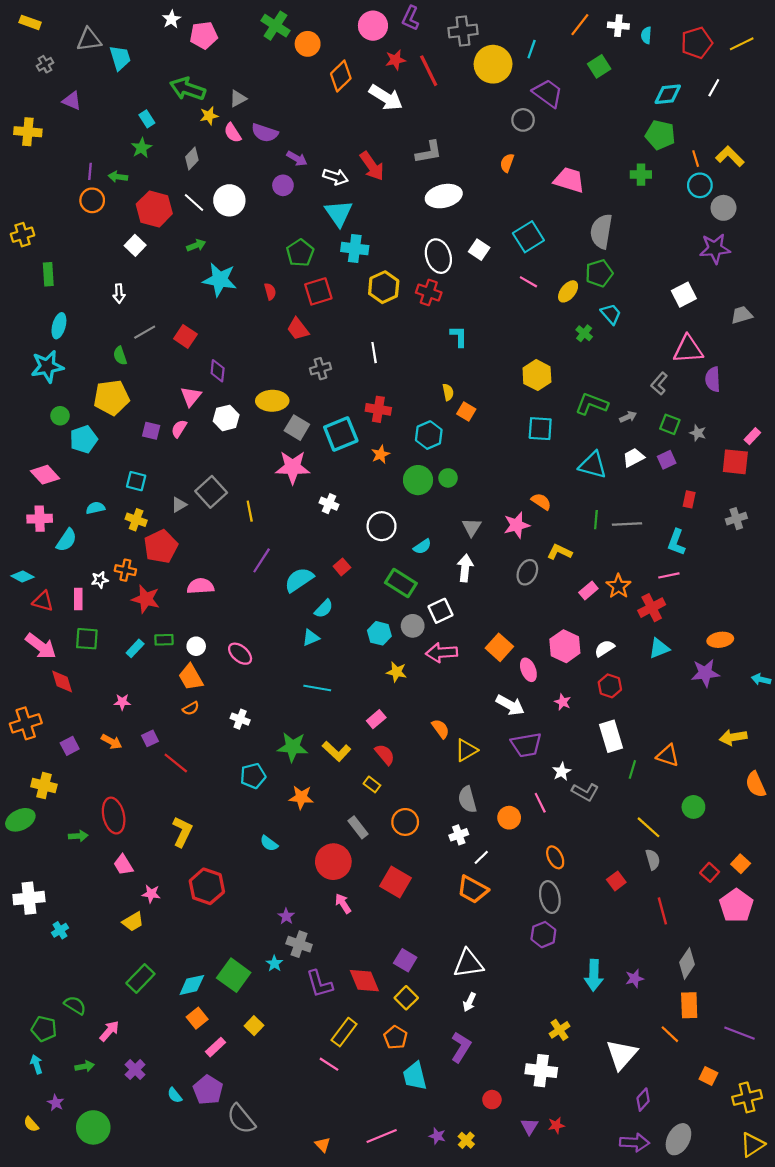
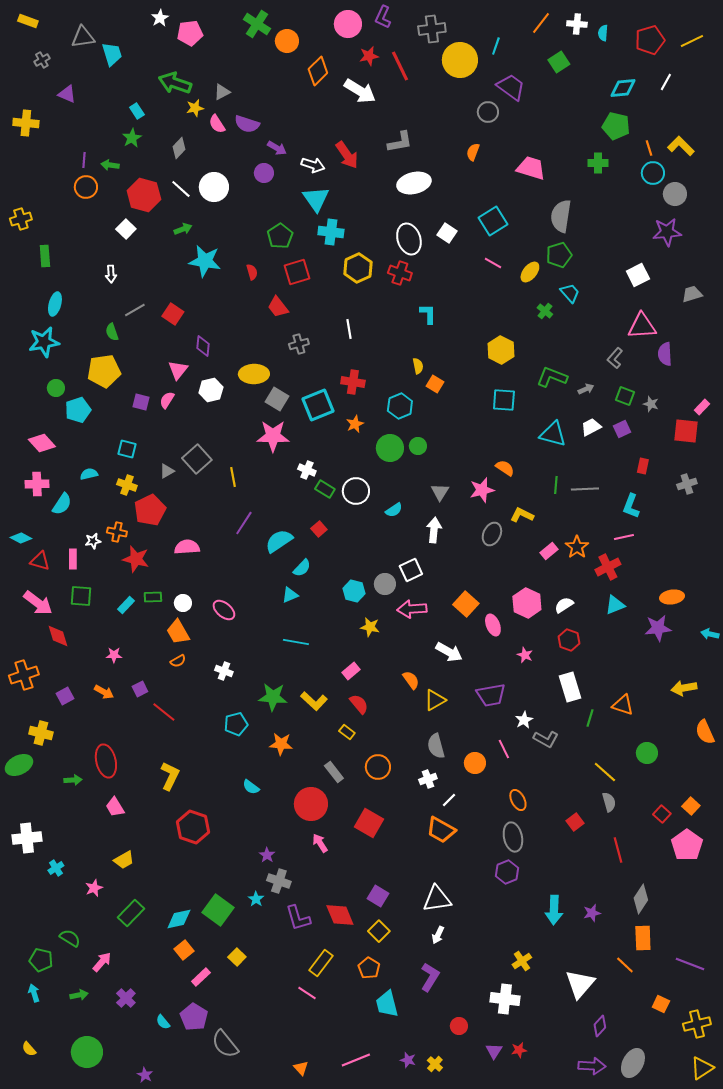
green rectangle: (401, 583) -> (325, 489), moved, size x0.7
white arrow: (510, 705) -> (449, 652), moved
pink star: (151, 894) -> (94, 888), moved, turned -30
purple star: (56, 1103) -> (145, 1075), moved

